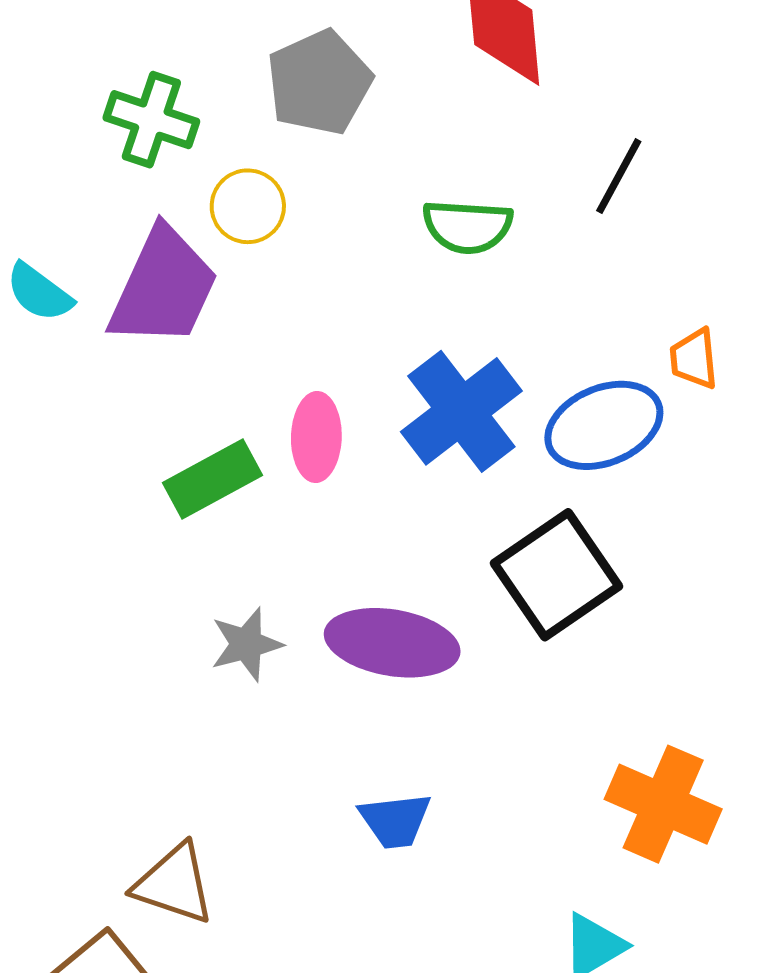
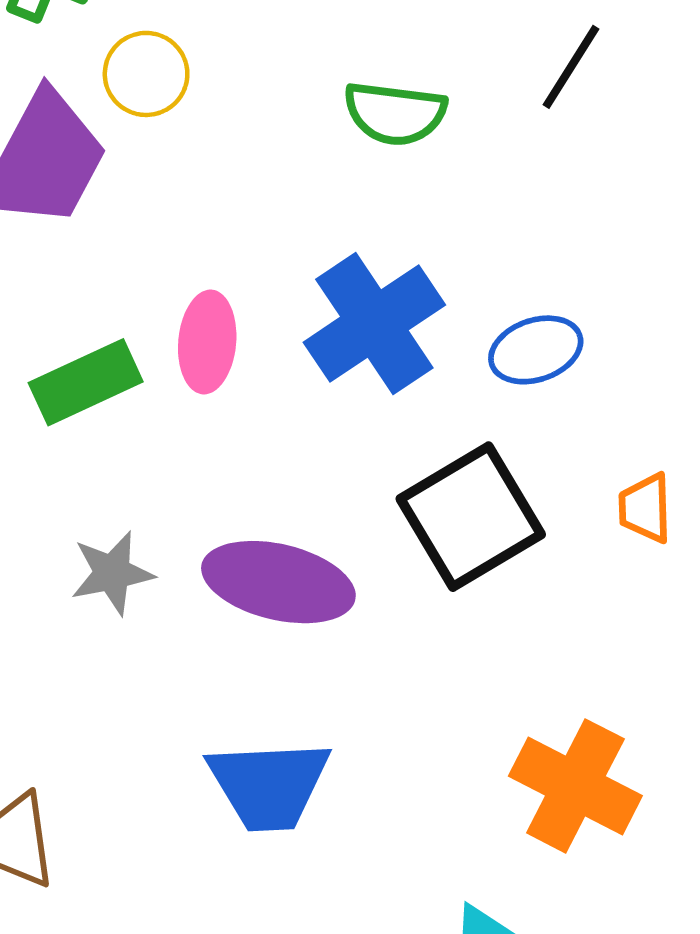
orange trapezoid: (694, 359) -> (645, 508), moved
blue ellipse: (604, 425) -> (536, 350), size x0.7
blue trapezoid: (395, 821) -> (269, 785), size x1.5

